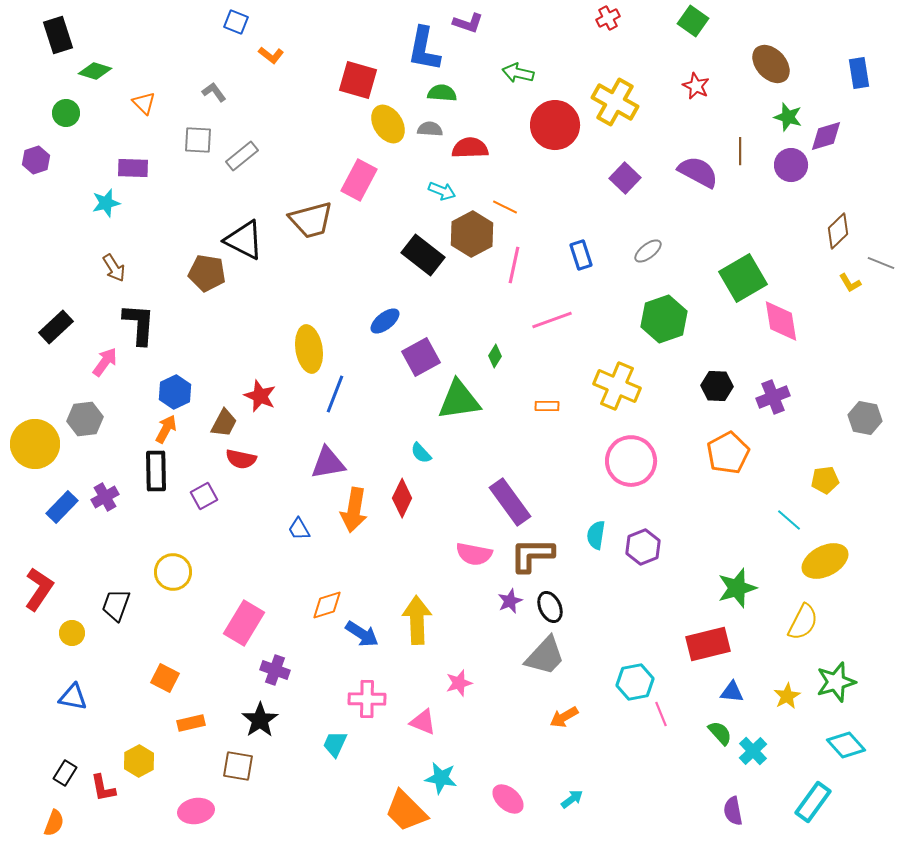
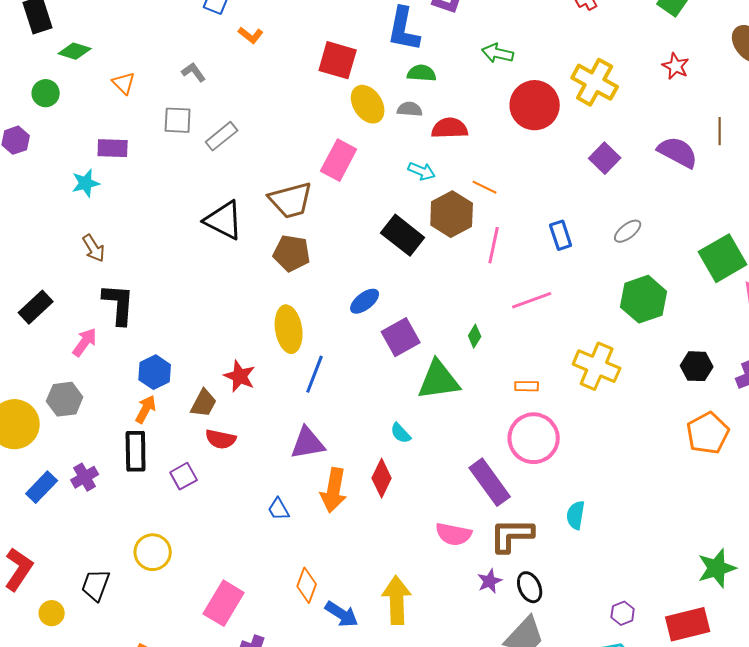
brown pentagon: (207, 273) -> (292, 253), moved
pink circle: (631, 461) -> (534, 438), moved
purple hexagon: (643, 547) -> (623, 613), moved, size x0.7
orange diamond: (327, 605) -> (307, 585), turned -52

